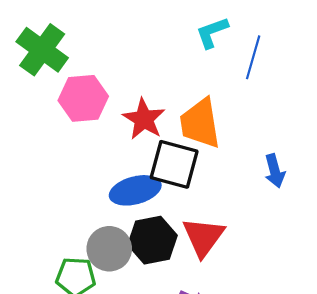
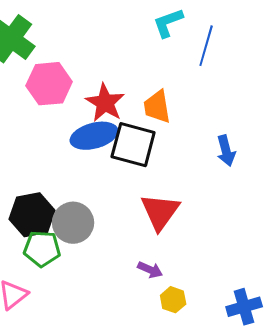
orange trapezoid: (200, 123) -> (157, 107), size x0.7
blue ellipse: (135, 190) -> (94, 136), moved
black hexagon: (152, 240) -> (32, 215), moved

